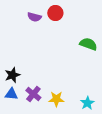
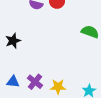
black star: (12, 75) -> (13, 41), moved

